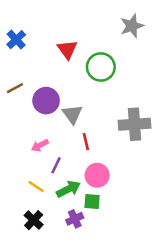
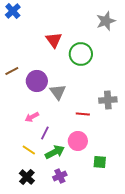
blue cross: (16, 40) -> (13, 11), moved
gray cross: (134, 124) -> (108, 100), size x0.7
red line: (86, 142) -> (83, 114), moved, turned -72
green square: (92, 201) -> (100, 162), moved

